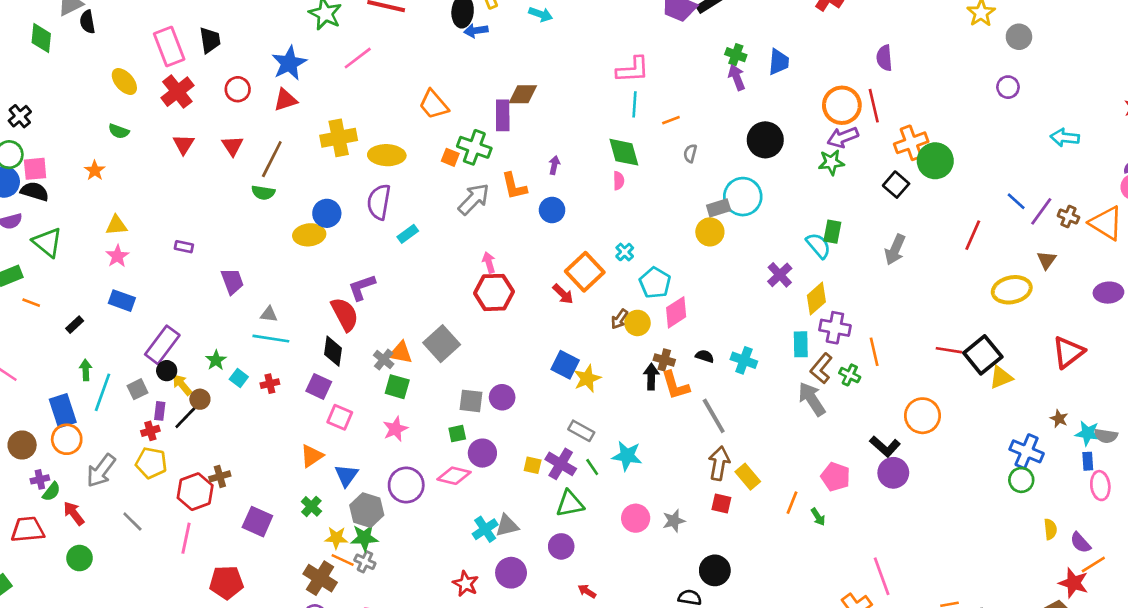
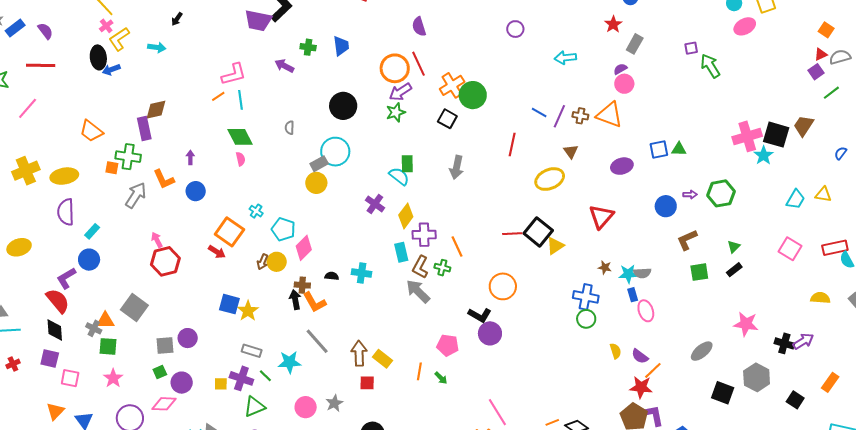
purple arrow: (737, 77) -> (284, 66), moved, turned -30
orange line: (671, 120) -> (218, 96), moved
blue circle: (327, 213) -> (89, 260), moved
gray line: (714, 416) -> (317, 341), moved

